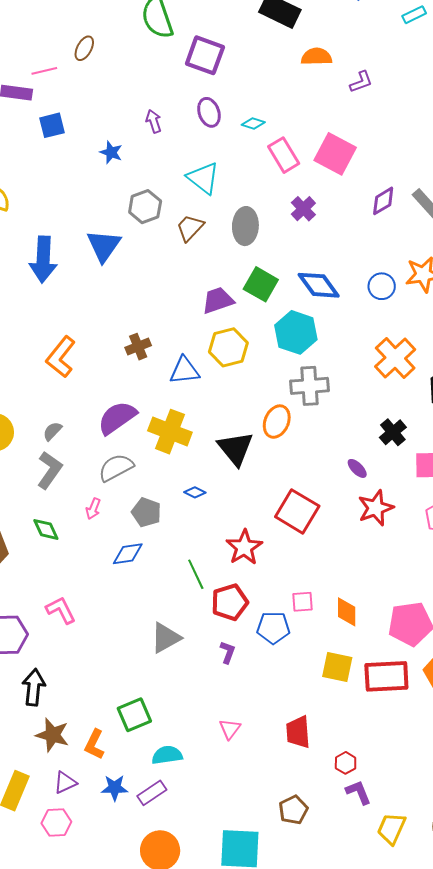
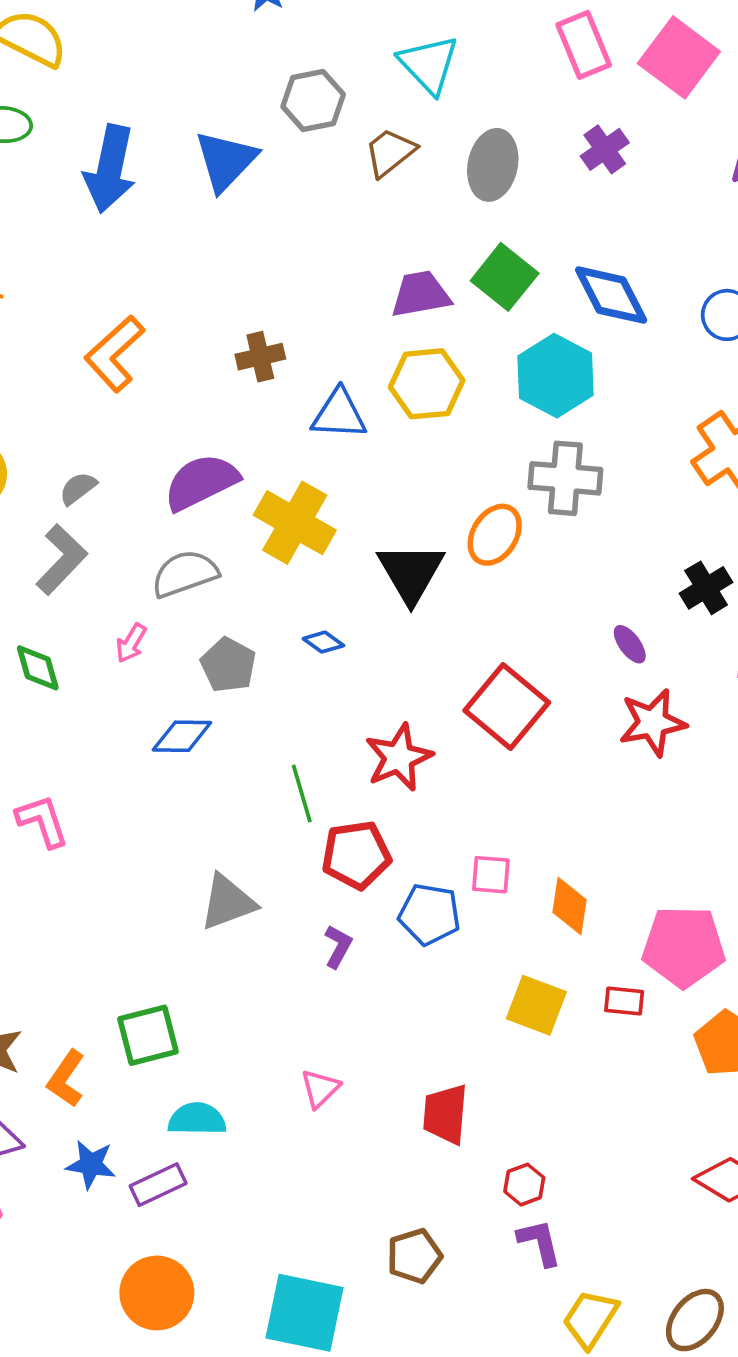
red rectangle: (386, 676) -> (624, 1001), moved, size x0.5

